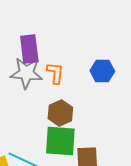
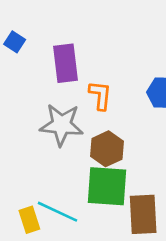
gray star: (26, 73) -> (62, 125), moved

